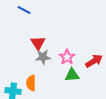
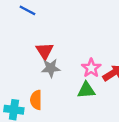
pink star: (67, 57) -> (91, 68), moved

